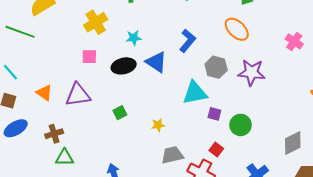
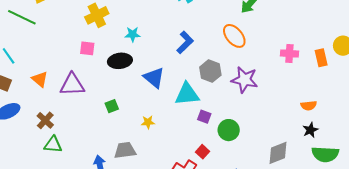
pink cross: (294, 41) -> (289, 54), turned -36
blue triangle: (156, 62) -> (154, 78), moved
brown cross: (54, 134) -> (45, 120), turned -36
gray trapezoid: (172, 155) -> (125, 150), moved

